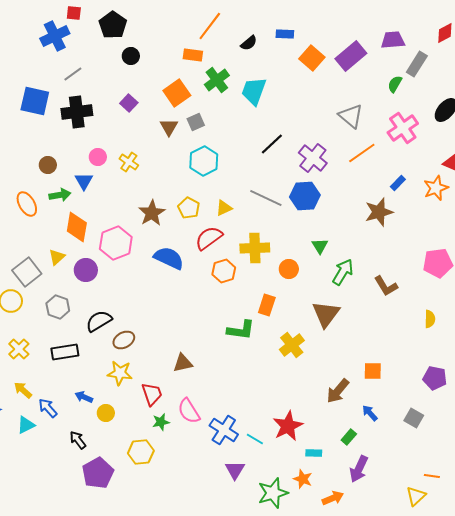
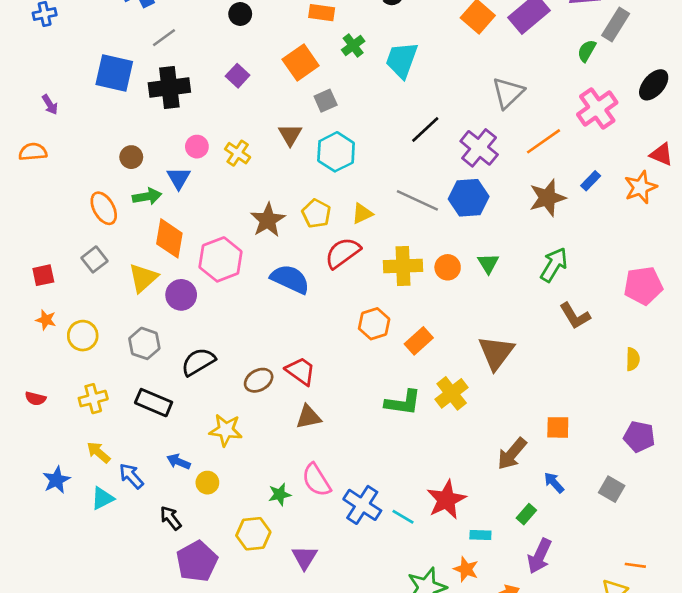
green cross: (217, 80) -> (353, 45), size x0.7
gray triangle: (351, 116) -> (508, 93), moved, turned 36
brown triangle: (169, 127) -> (290, 135), moved
brown star: (379, 212) -> (547, 198), moved
yellow triangle: (57, 257) -> (143, 278), size x1.4
orange circle: (289, 269) -> (448, 267), moved
orange hexagon: (224, 271) -> (374, 324), moved
gray square: (27, 272) -> (95, 259), moved, size x0.7
green arrow: (343, 272) -> (554, 265), moved
orange rectangle: (267, 305) -> (419, 341), turned 30
green L-shape: (241, 330) -> (403, 403), moved
brown ellipse: (124, 340) -> (259, 380), moved
yellow cross: (19, 349) -> (93, 399), turned 30
black rectangle: (65, 352) -> (154, 403), turned 32
red trapezoid: (152, 394) -> (301, 371), moved, turned -35
purple triangle: (235, 470) -> (305, 557), moved

